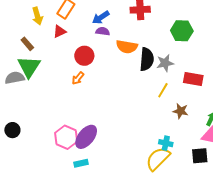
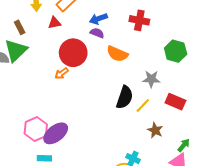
red circle: (84, 56) -> (73, 53), size x1.4
black semicircle: (147, 59) -> (125, 97), moved

